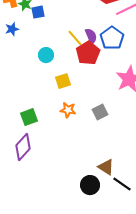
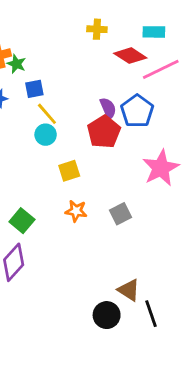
blue square: (38, 12) -> (34, 89), moved
yellow line: (75, 38) -> (47, 114), moved
green square: (29, 117) -> (22, 221), turned -30
black line: (122, 184) -> (151, 314), turned 36

